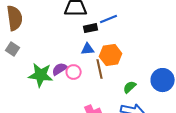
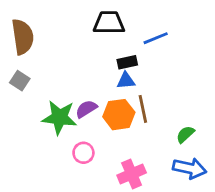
black rectangle: (91, 28) -> (127, 62), moved
orange hexagon: (111, 55) -> (119, 115), moved
pink circle: (74, 72) -> (83, 153), moved

